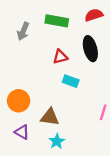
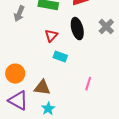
red triangle: (60, 57) -> (51, 36), turned -32
purple triangle: (22, 132) -> (18, 101), size x1.5

